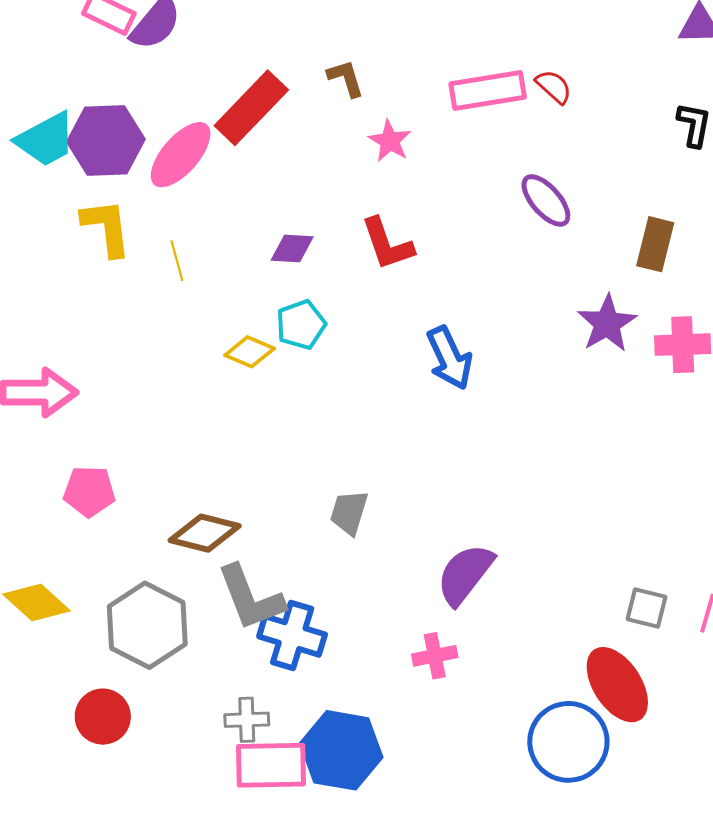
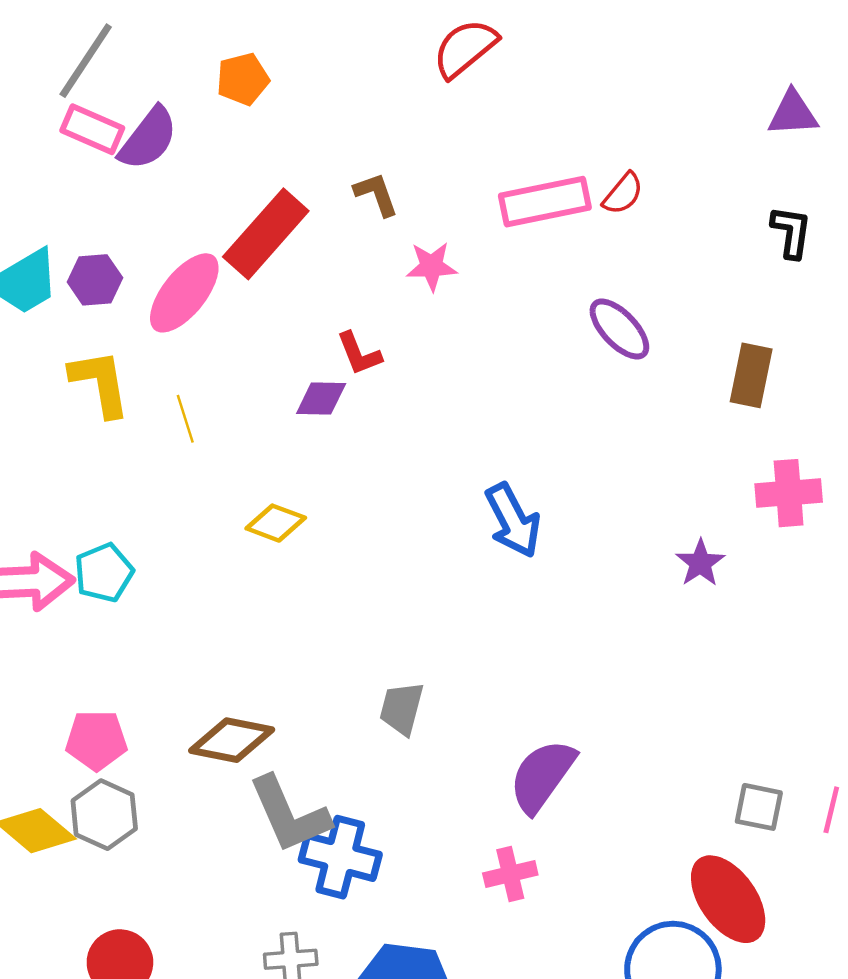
red semicircle: (554, 87) -> (623, 194), turned 90
purple hexagon: (106, 141) -> (95, 280), size x0.6
pink star: (390, 141) -> (432, 266), turned -30
red L-shape: (387, 244) -> (359, 354), moved, size x0.7
purple star: (607, 323) -> (700, 563), moved, size x0.7
cyan pentagon: (301, 325) -> (104, 573), moved
pink pentagon: (89, 491) -> (96, 740), moved
gray hexagon: (147, 625) -> (104, 815), moved, size x0.7

